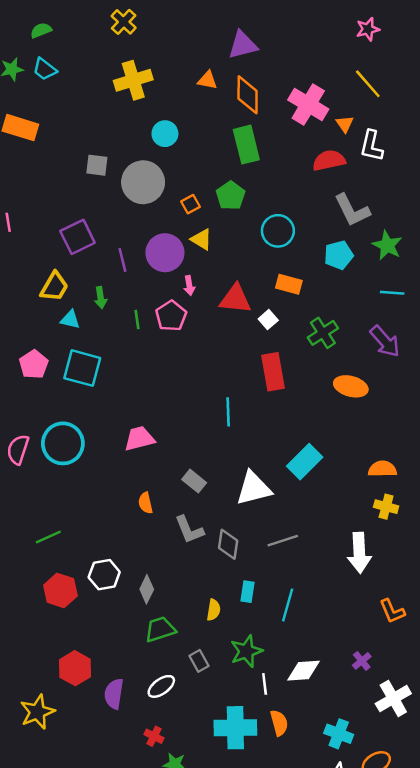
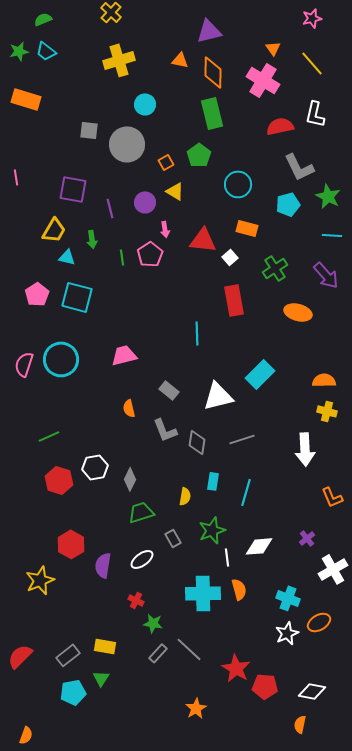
orange triangle: (345, 124) -> (273, 48), moved
purple square: (77, 237) -> (73, 189), turned 36
purple circle: (165, 253) -> (145, 202), size x0.7

